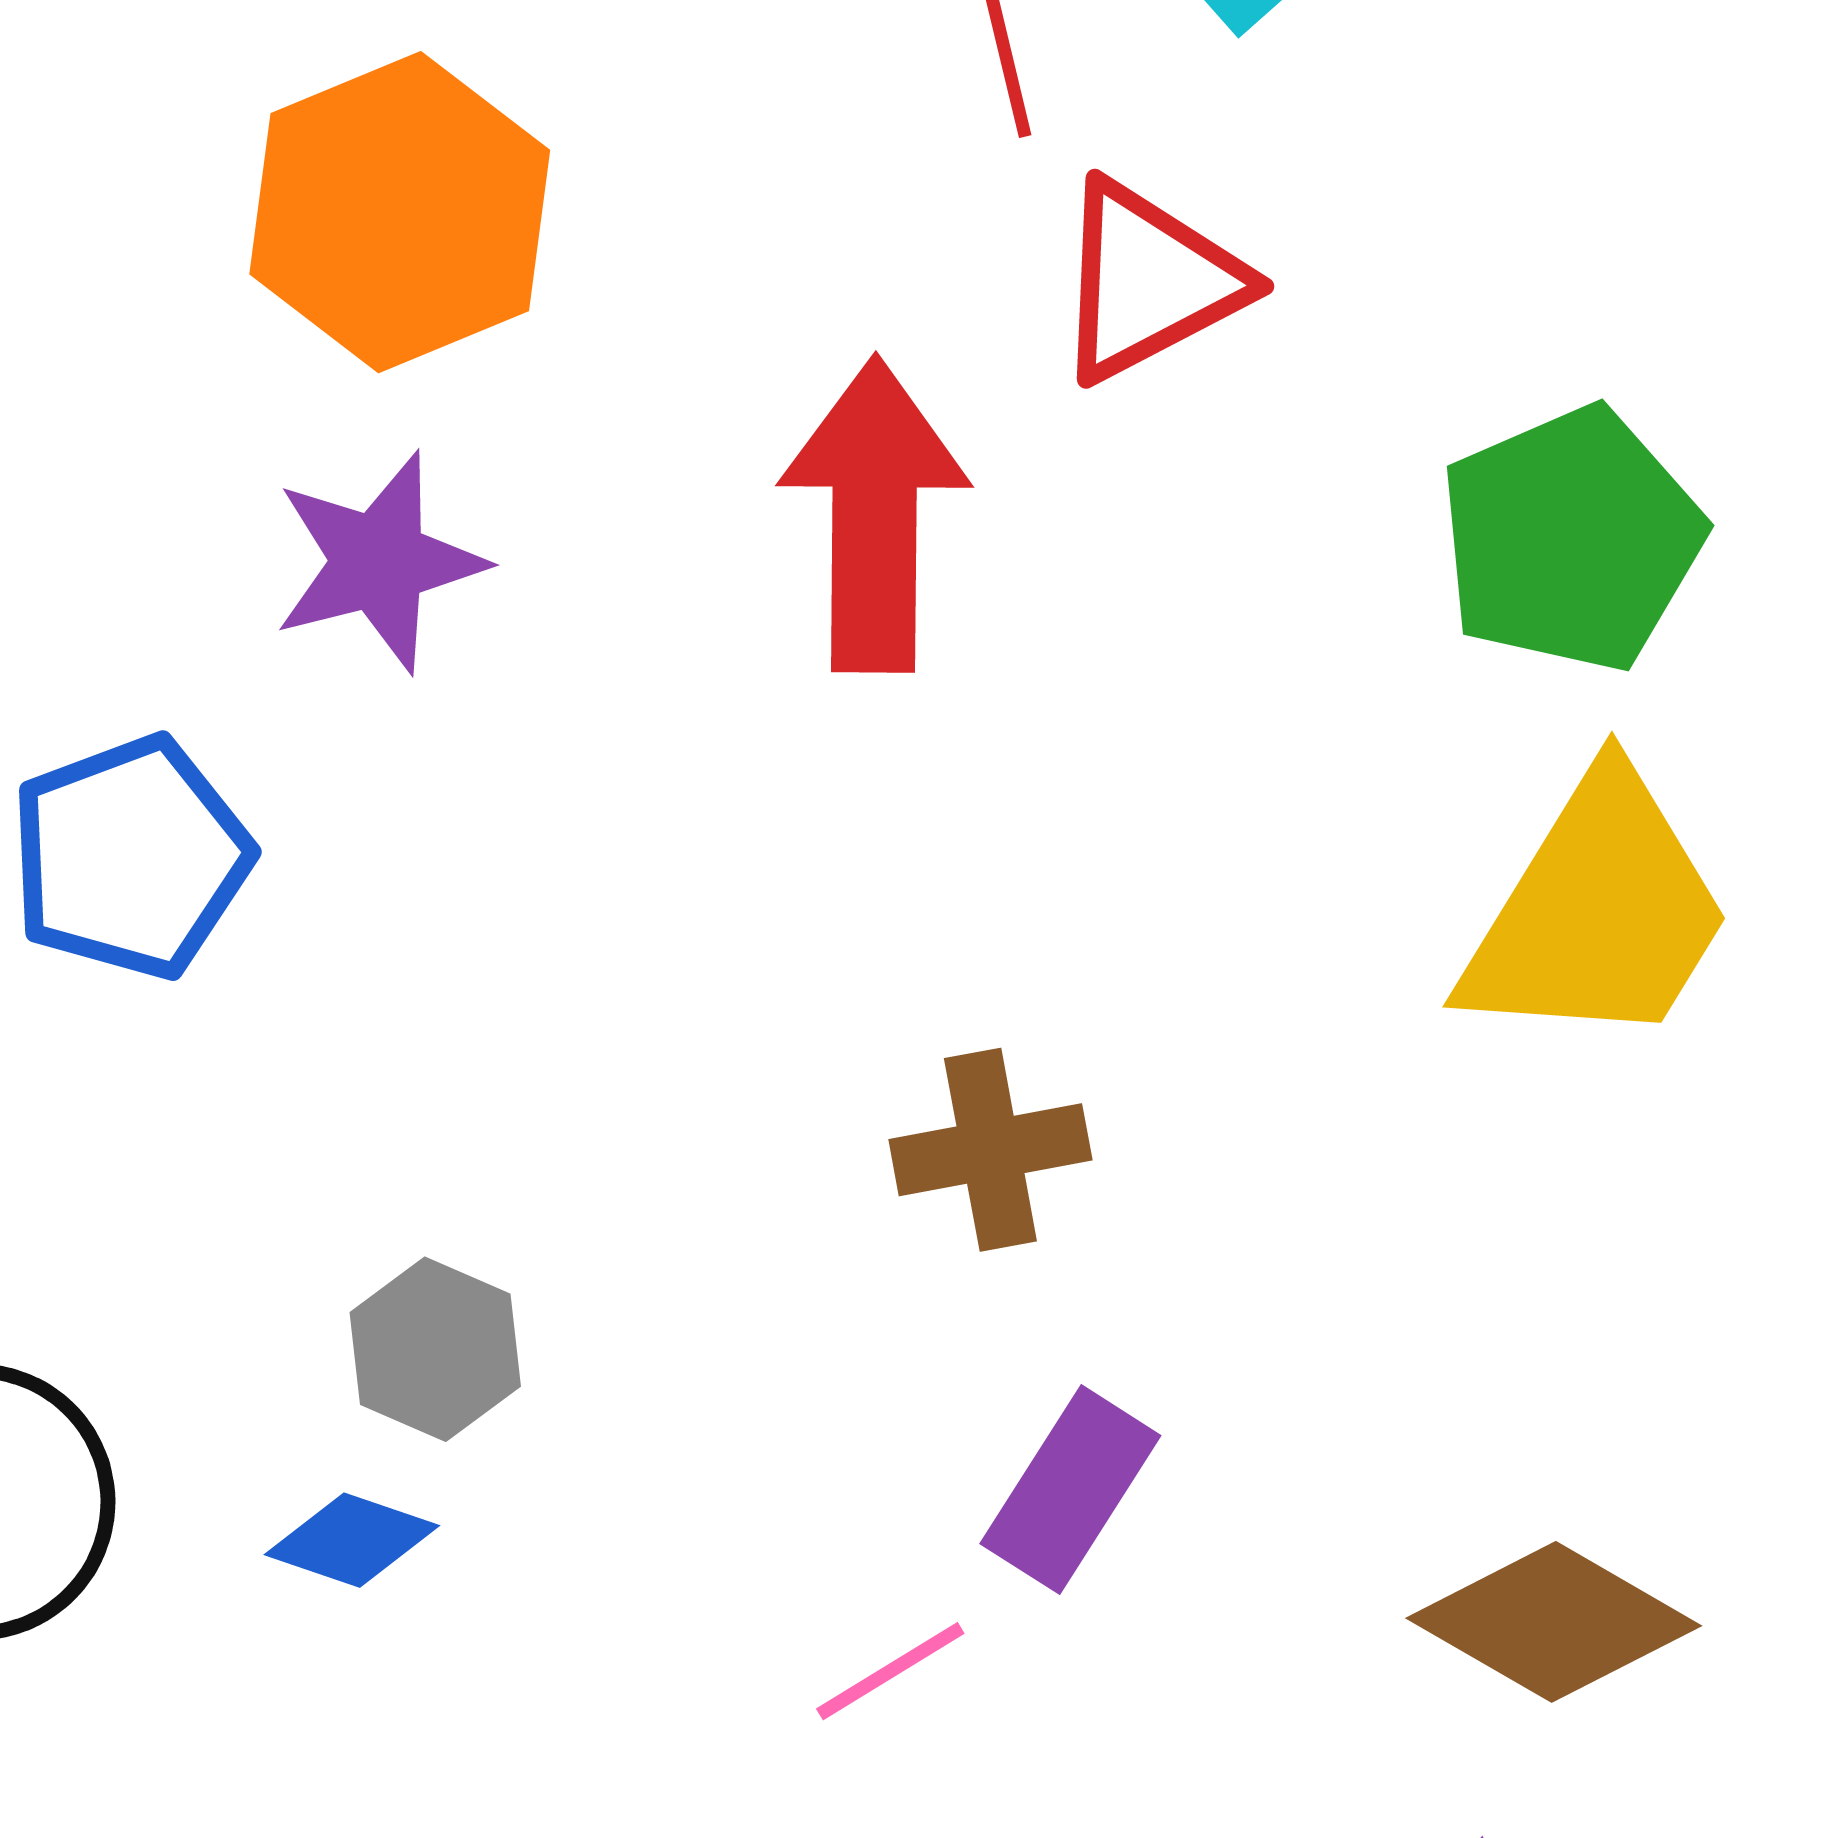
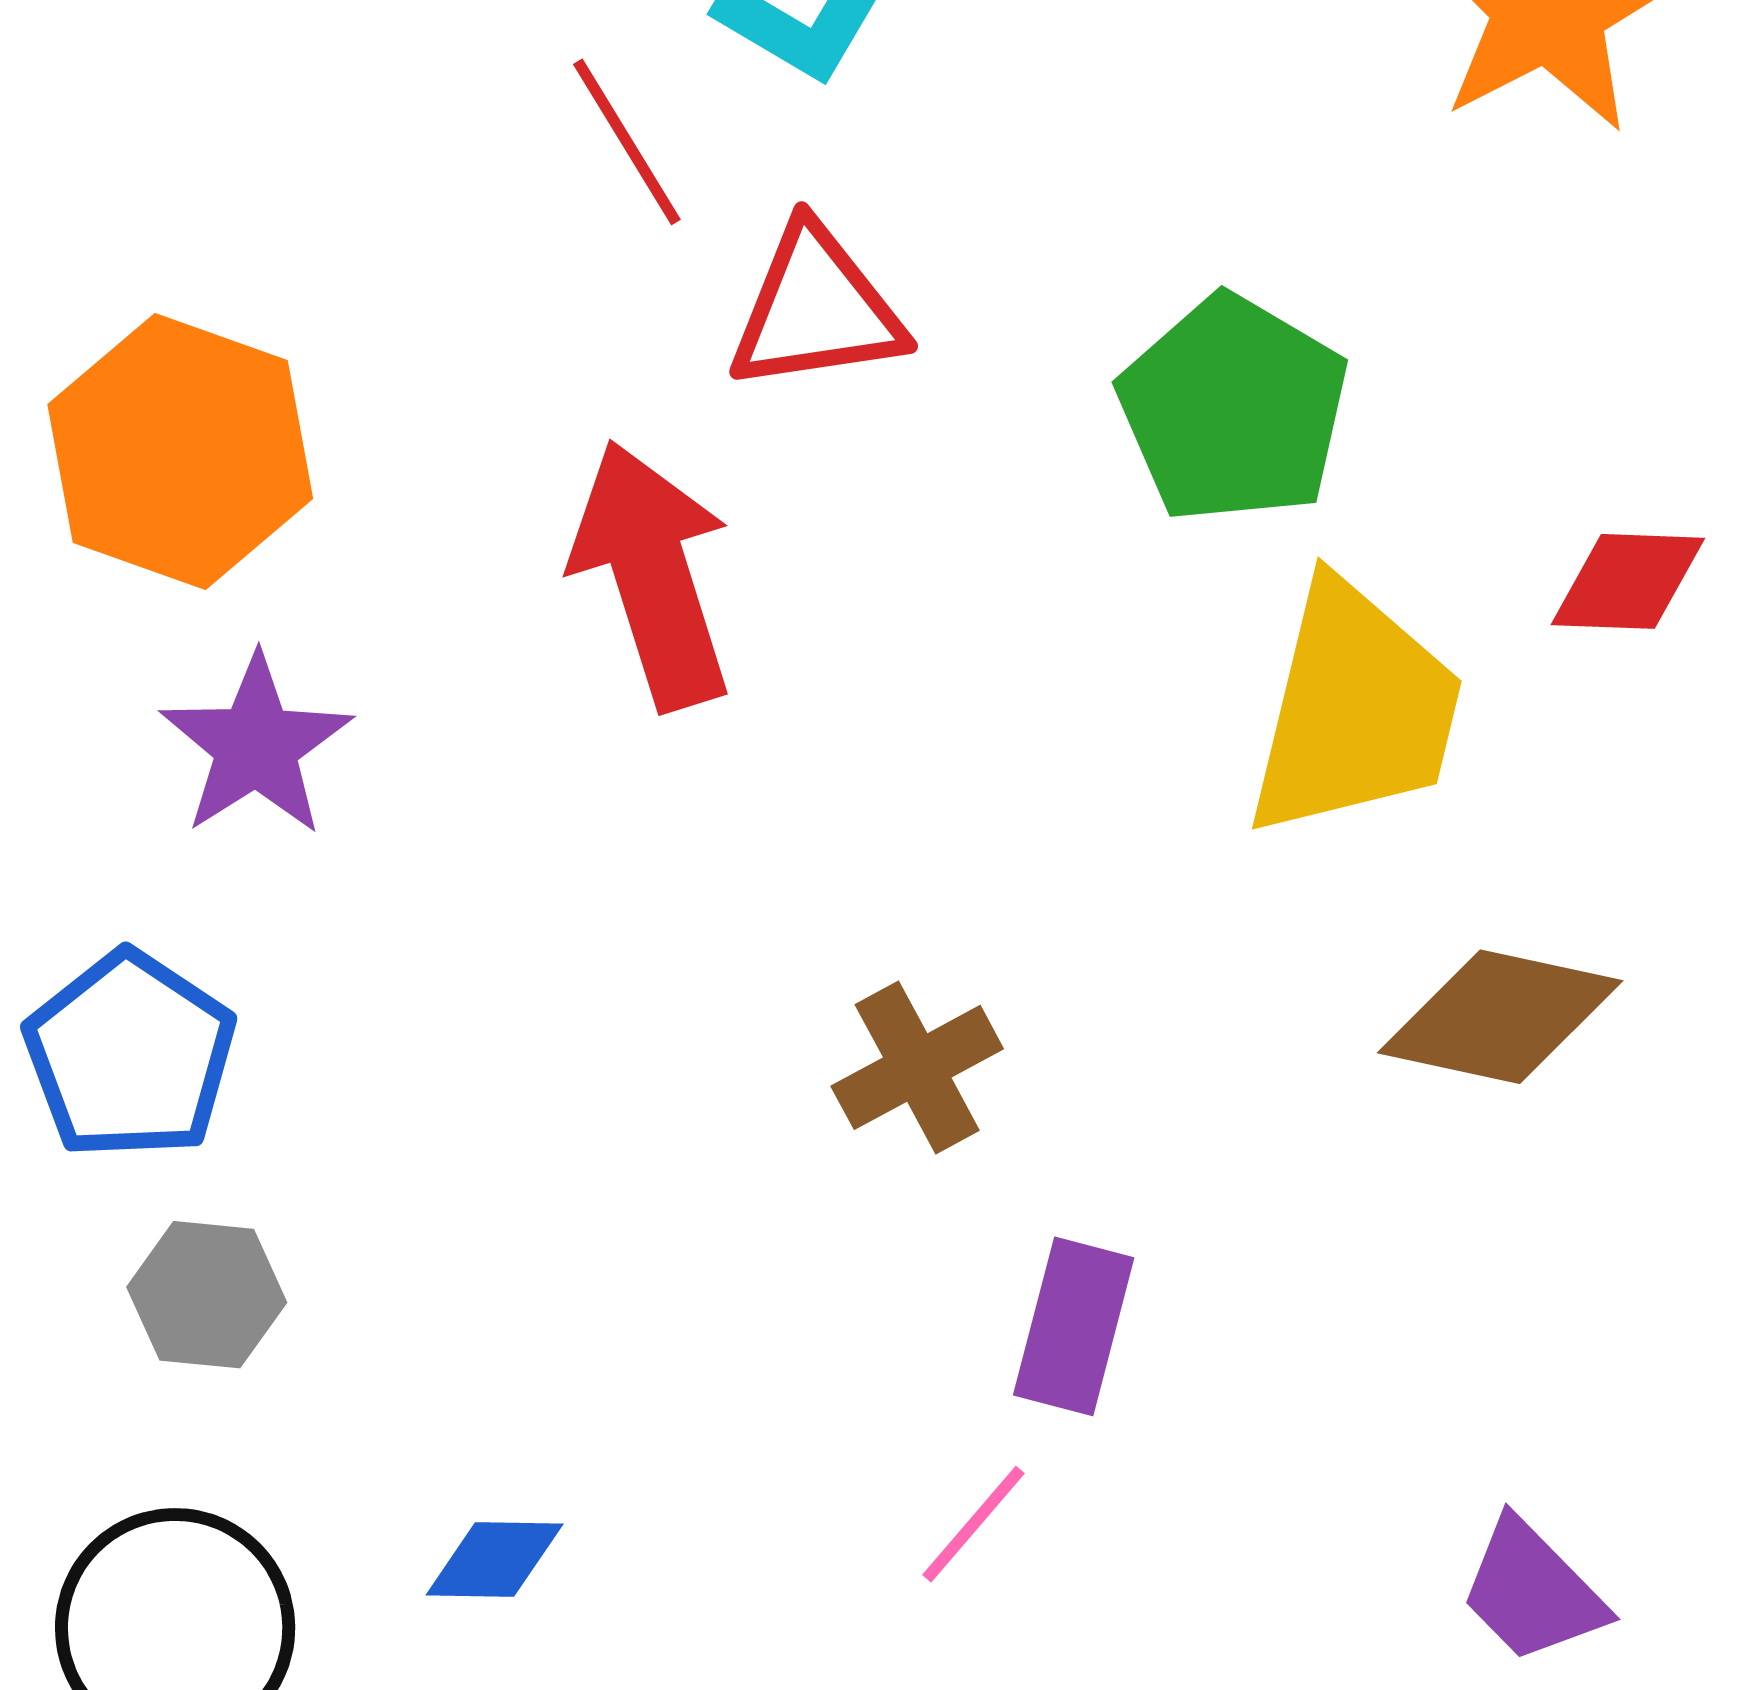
red triangle: (1149, 281) -> (816, 309), turned 37
gray hexagon: (435, 1349) -> (207, 1295), moved
brown diamond: (1554, 1622) -> (1500, 1017), moved

